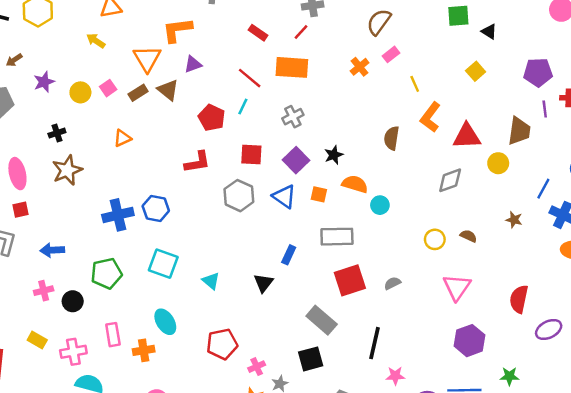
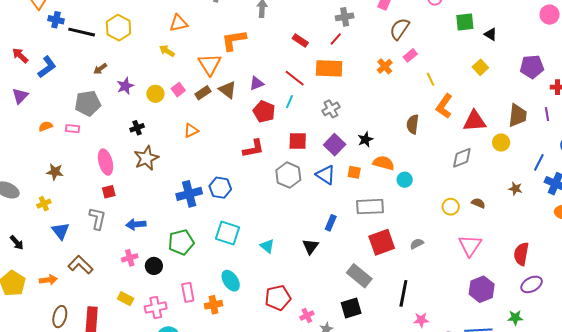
purple triangle: (193, 64) -> (257, 83), moved
purple line: (545, 109) -> (547, 114), moved
purple ellipse: (549, 329) -> (532, 284), moved

